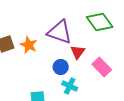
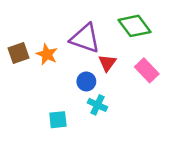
pink rectangle: (102, 67) -> (147, 70), moved

